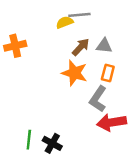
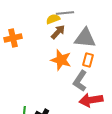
gray triangle: (104, 46) -> (85, 38), size x1.6
brown arrow: (81, 47) -> (58, 32), moved

